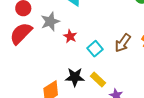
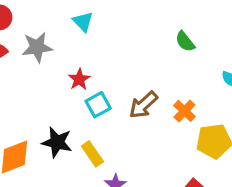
red star: (70, 36) -> (79, 79), moved

